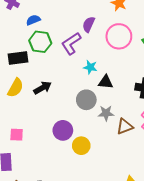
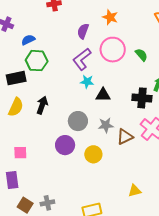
purple semicircle: (89, 24) -> (83, 31), moved
purple L-shape: (71, 43) -> (82, 59), moved
black arrow: (42, 88) -> (42, 105), turned -36
gray circle: (86, 100) -> (78, 121), moved
yellow circle: (81, 146) -> (93, 154), moved

